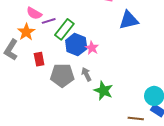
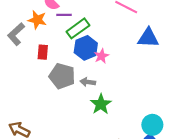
orange star: (26, 32) -> (37, 20), turned 30
gray arrow: (86, 74) -> (88, 82), turned -72

